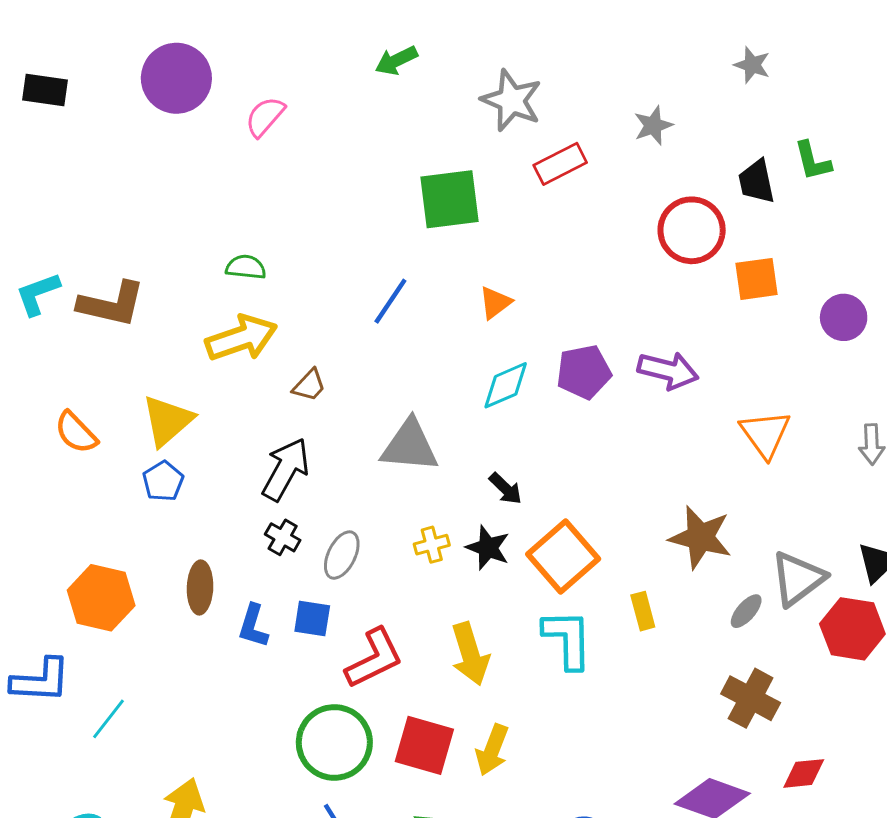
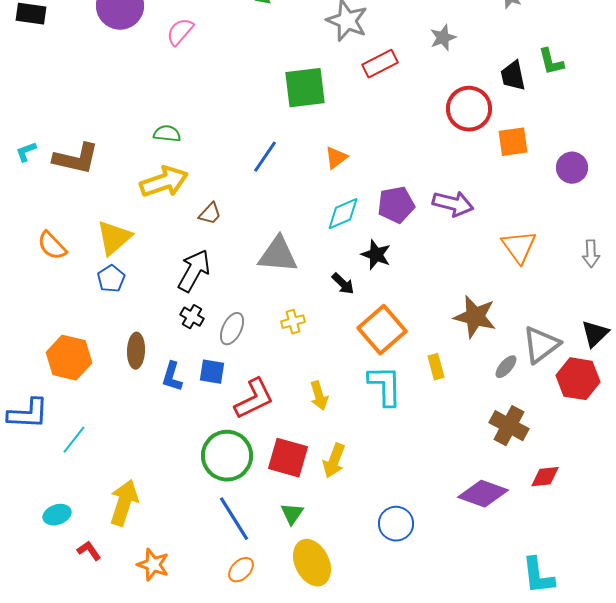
cyan L-shape: (38, 294) -> (26, 152), size x0.7
black star: (488, 548) -> (376, 255), moved
yellow arrow: (470, 654) -> (319, 396), size x0.7

